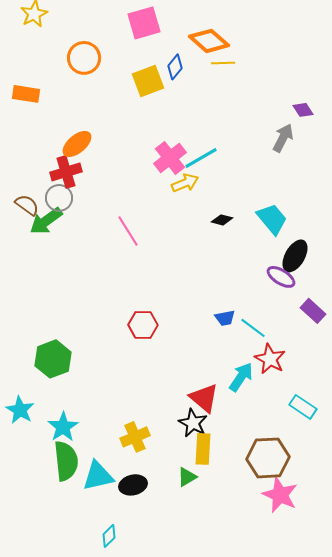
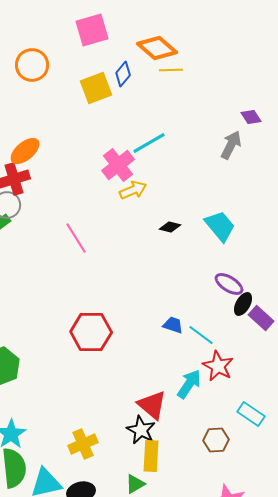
cyan line: (201, 158) -> (149, 143), moved
black ellipse: (295, 256) -> (243, 304), moved, size x0.7
blue trapezoid: (225, 318) -> (173, 325), turned -150
red hexagon: (143, 325) -> (91, 332), size x1.4
brown hexagon: (268, 458) -> (216, 440), moved, size x0.6

